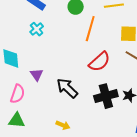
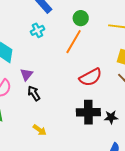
orange line: (90, 29) -> (74, 42), moved
black arrow: (67, 88) -> (34, 93), moved, size x0.7

